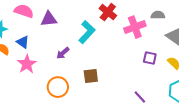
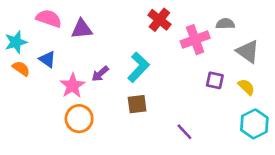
cyan L-shape: (87, 32) -> (138, 67), moved
pink star: (27, 64) -> (72, 86), moved
orange circle: (58, 87) -> (79, 119), moved
purple line: (140, 97) -> (184, 132), moved

